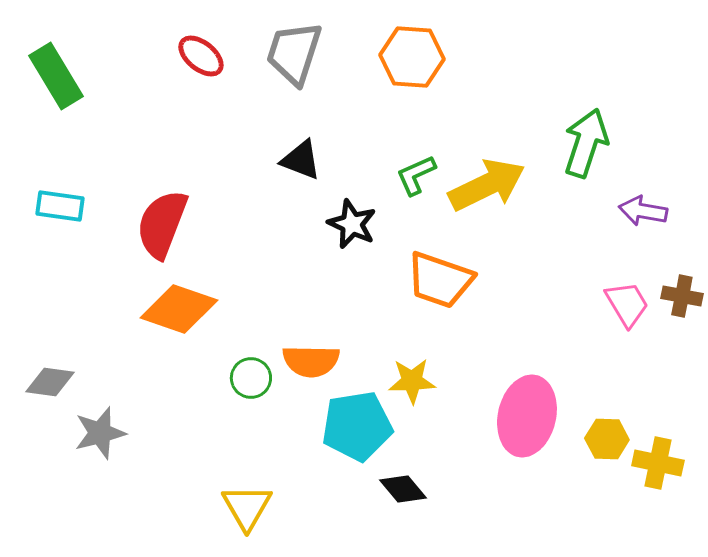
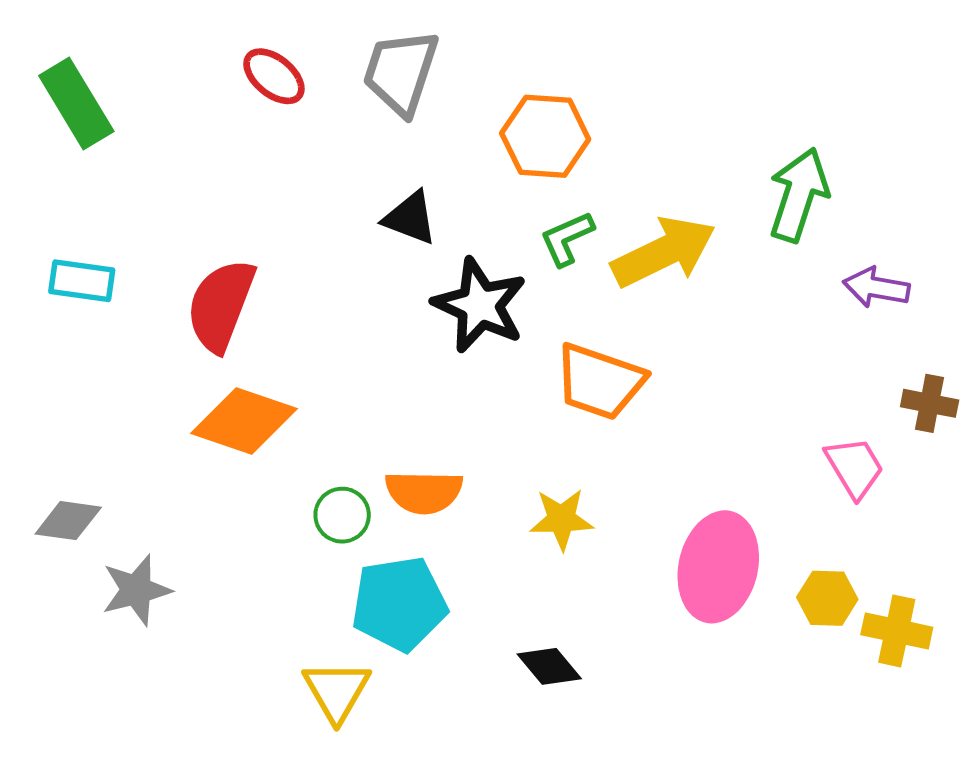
orange hexagon: (412, 57) -> (545, 136), moved
black star: (352, 224) -> (480, 305), size x1.4
pink trapezoid: (627, 304) -> (855, 467), moved
cyan pentagon: (357, 426) -> (399, 604), moved

